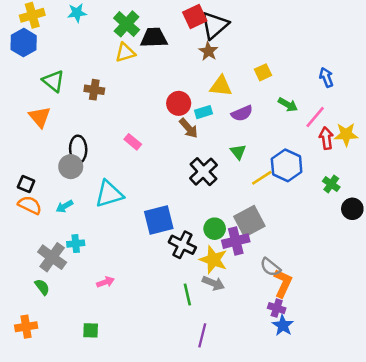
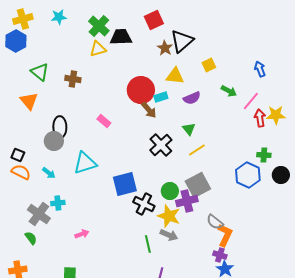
black triangle: (215, 25) -> (182, 41), moved
red circle: (179, 103) -> (141, 90), size x1.4
blue hexagon: (287, 165) -> (248, 175), moved
yellow line: (262, 178) -> (197, 150), moved
green cross: (331, 184) -> (264, 155), turned -32
cyan arrow: (65, 206) -> (49, 173), turned -112

